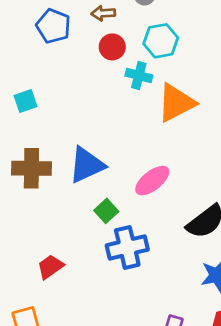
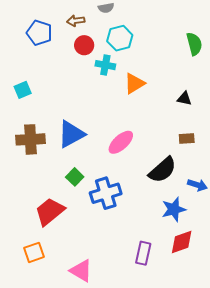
orange triangle: (176, 103) -> (134, 83), size x0.7
green square: (106, 211) -> (75, 177), moved
red trapezoid: (50, 267) -> (50, 211), size x1.5

